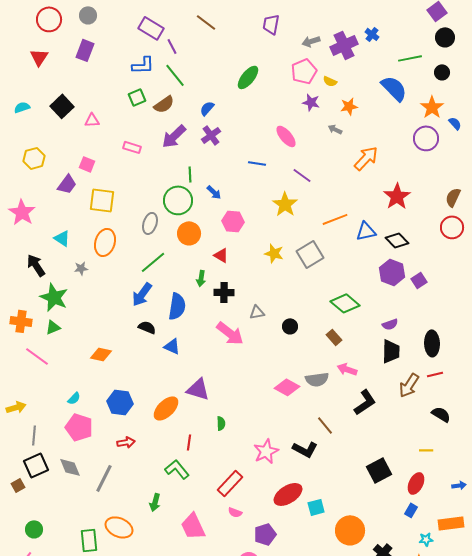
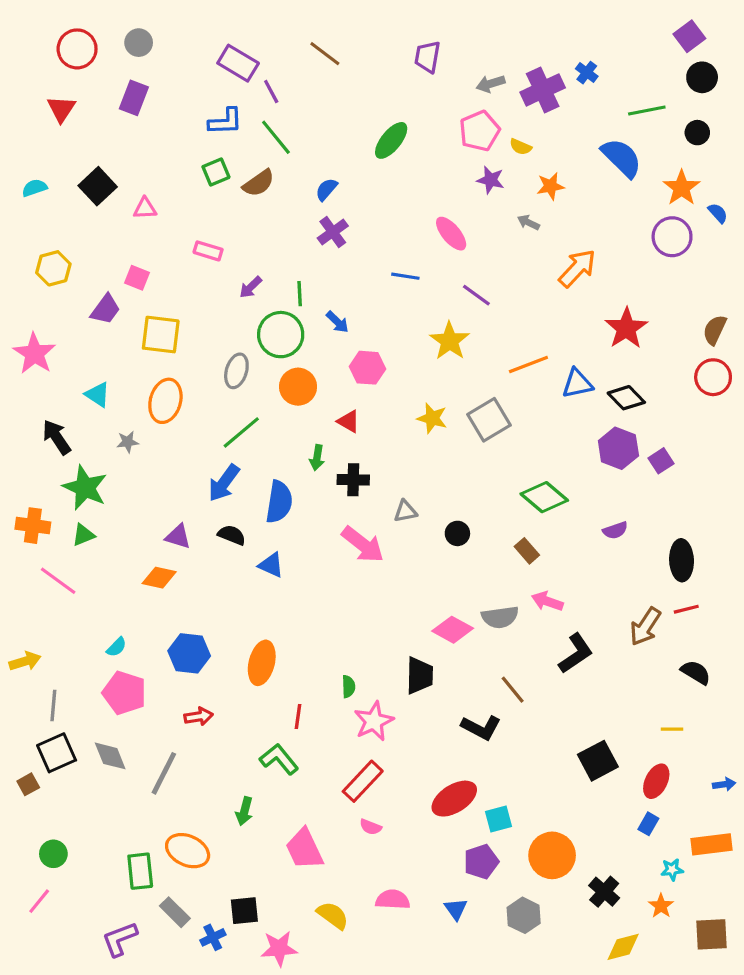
purple arrow: (174, 136) -> (251, 287), moved, size x0.6
black trapezoid: (391, 351) -> (420, 675), moved
purple triangle: (198, 389) -> (178, 537), moved, size x0.7
orange ellipse: (166, 408) -> (262, 663), turned -32
pink star: (266, 451) -> (374, 721), moved
purple pentagon: (265, 534) -> (481, 862), moved

